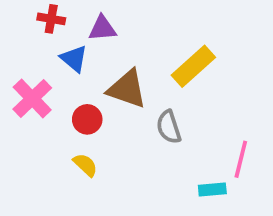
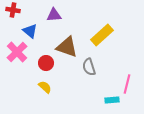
red cross: (51, 19) -> (13, 10), moved
blue triangle: (74, 59) -> (30, 31), moved

